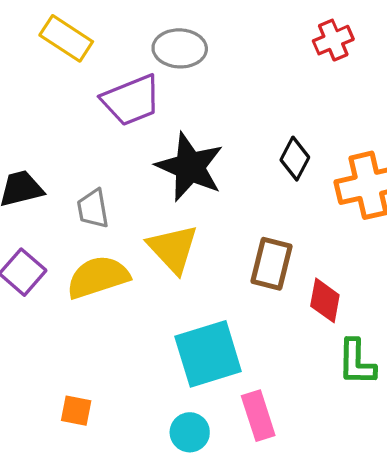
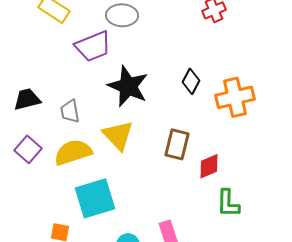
red diamond: (325, 300) -> (209, 166), turned 56
cyan square: (208, 354) -> (95, 198), moved

